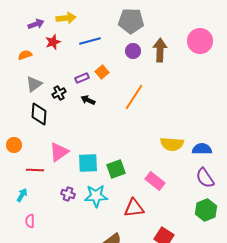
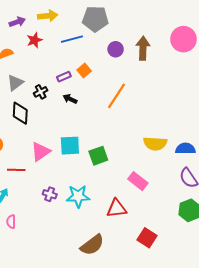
gray pentagon: (131, 21) -> (95, 19), moved
cyan square: (88, 163) -> (70, 146), moved
green square: (116, 169) -> (98, 156), moved

